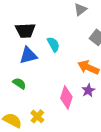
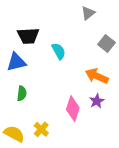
blue triangle: (28, 55) -> (16, 62), moved
green semicircle: (19, 83) -> (22, 93), turned 64

